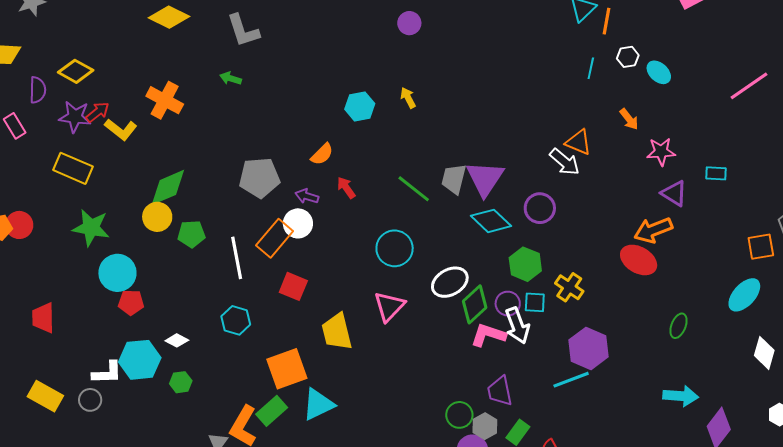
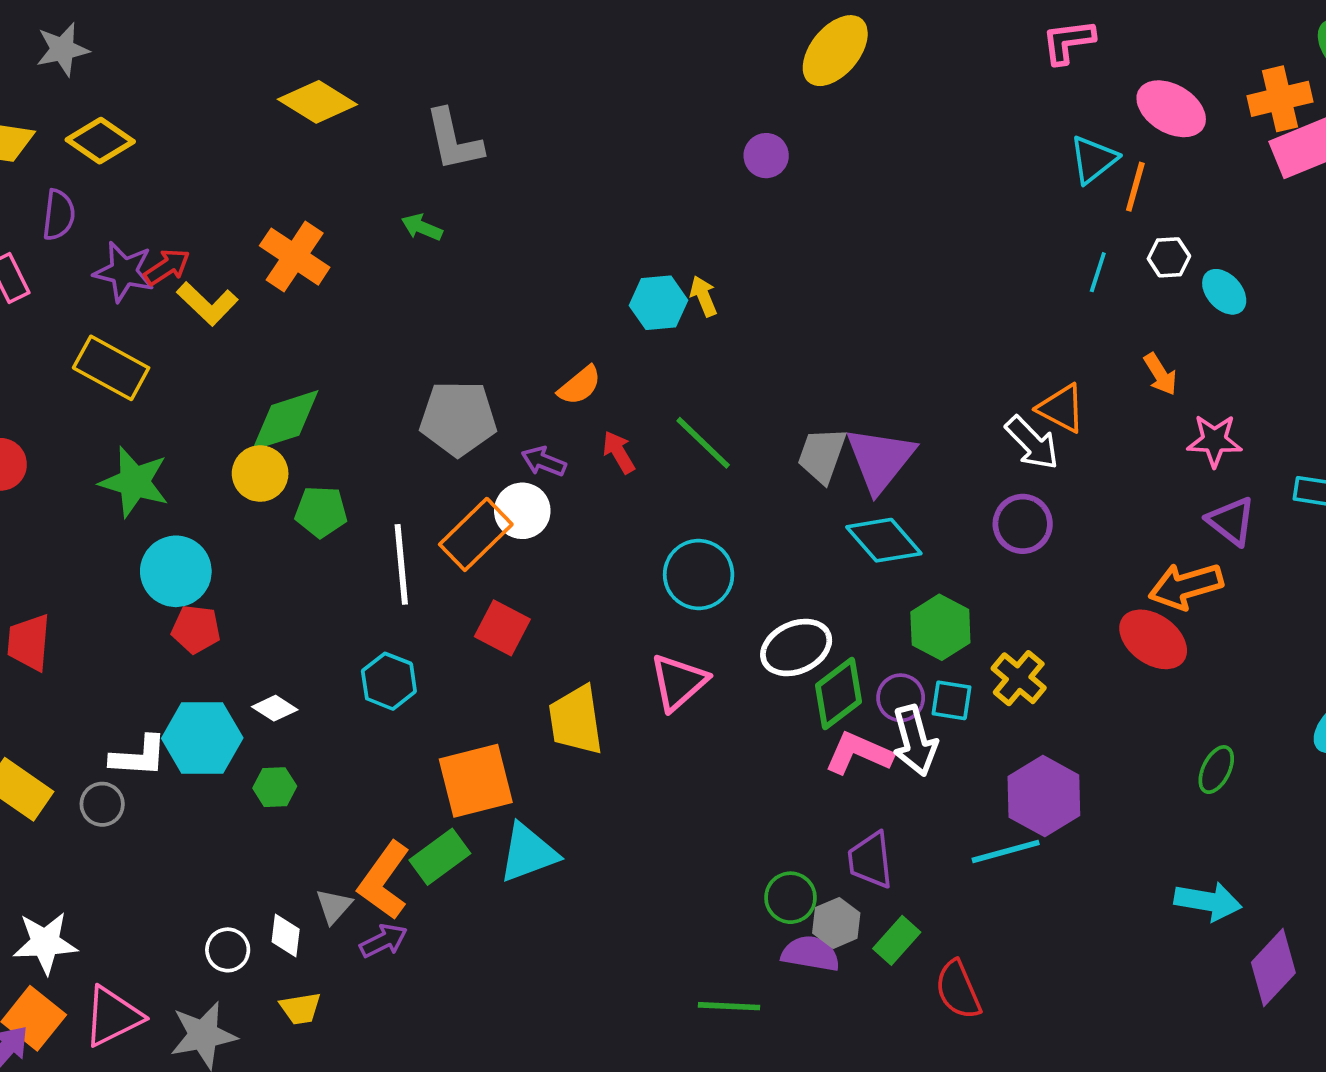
yellow diamond: (76, 71) -> (100, 141), moved
yellow arrow: (408, 98) -> (704, 296), moved
green line: (414, 189) -> (703, 443), moved
purple circle: (540, 208) -> (1023, 524), moved

